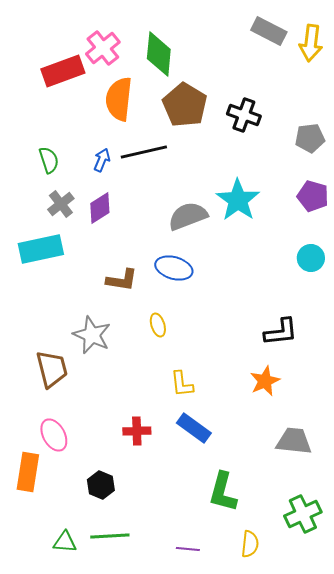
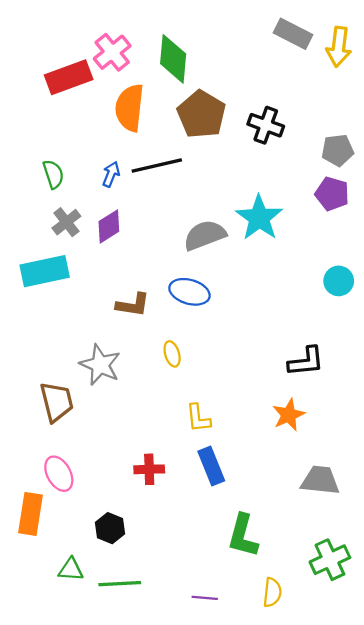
purple pentagon: (313, 196) -> (332, 194), moved
blue rectangle: (194, 428) -> (211, 466), turned 32
green triangle: (65, 542) -> (71, 570), moved

